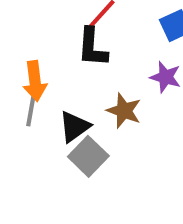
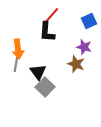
brown star: (124, 111) -> (76, 64), moved
black triangle: (74, 127) -> (38, 72), turned -30

